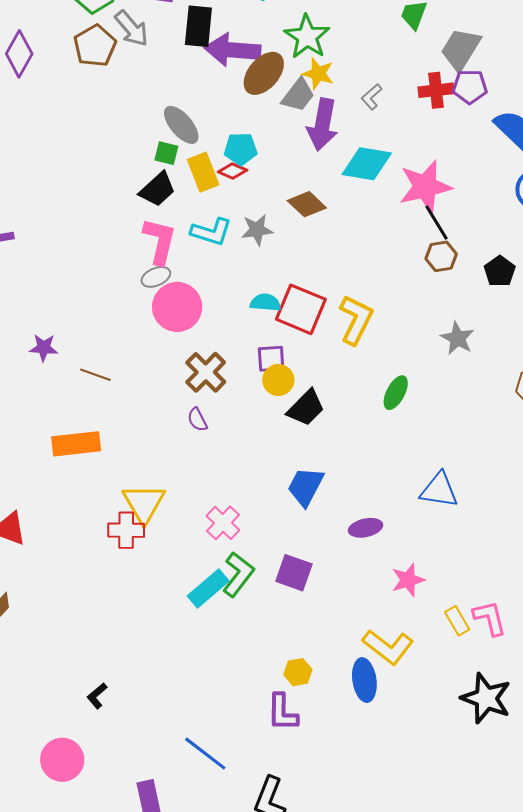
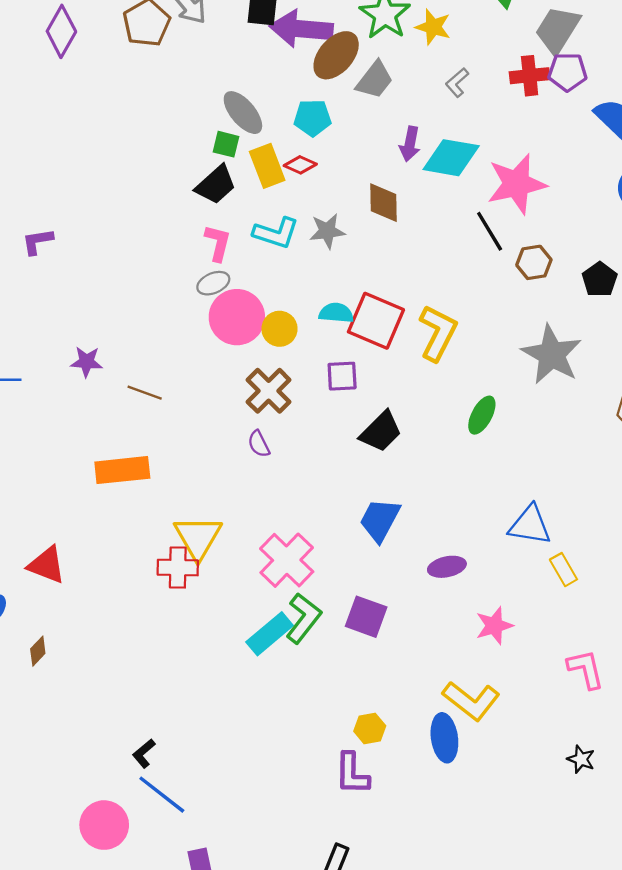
yellow star: (318, 74) -> (433, 27), moved
purple arrow: (322, 125) -> (410, 144), moved, size x0.6
cyan pentagon: (241, 149) -> (313, 118), moved
brown diamond: (307, 204) -> (383, 203), turned 45
black line: (437, 223) -> (490, 231), moved
pink L-shape: (160, 241) -> (218, 243), size x0.7
gray star: (457, 338) -> (552, 355), size x1.6
yellow circle: (278, 380) -> (279, 329), moved
pink cross: (223, 523) -> (287, 560), size x1.4
yellow rectangle: (457, 621) -> (563, 570), moved
black star: (486, 698) -> (581, 759), size x0.5
blue line: (205, 754) -> (162, 795), moved

